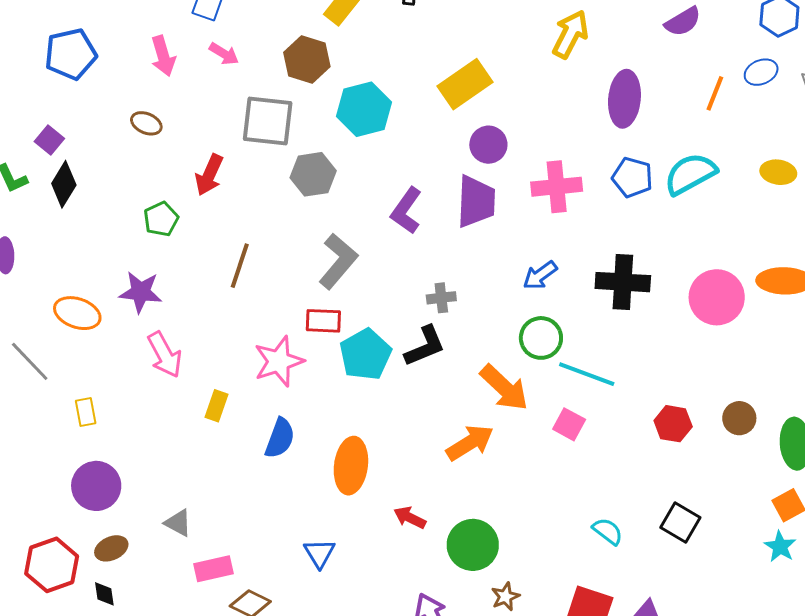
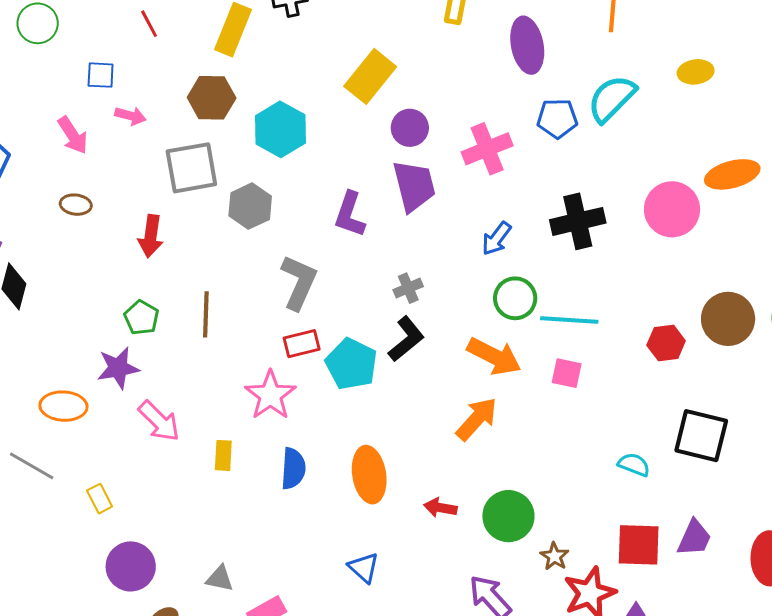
green pentagon: (161, 219) -> (141, 318), moved
brown circle: (739, 418) -> (728, 319), size x1.6
black square: (680, 522) -> (701, 436), size x1.4

